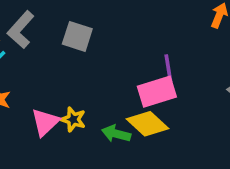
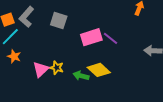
purple line: (168, 68) -> (110, 38), turned -42
pink rectangle: (157, 92) -> (91, 37), moved

